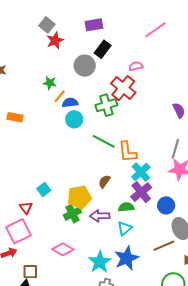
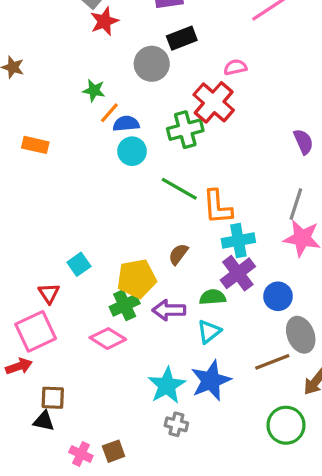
black rectangle: (103, 49) -> (182, 38), turned 30
cyan cross: (141, 172) -> (238, 241), turned 30
pink diamond: (63, 249) -> (108, 339), moved

